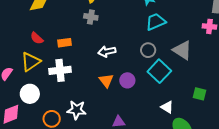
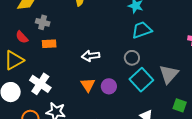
gray cross: (91, 17) -> (43, 22), moved
gray triangle: (182, 50) -> (169, 74), moved, turned 35
white cross: (60, 70) -> (40, 84), moved, turned 35

